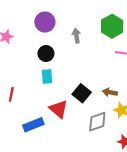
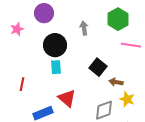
purple circle: (45, 22) -> (44, 13), moved
black circle: (46, 53) -> (55, 45), size x1.5
black square: (82, 93) -> (98, 67), moved

